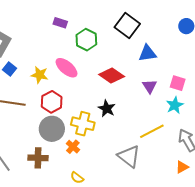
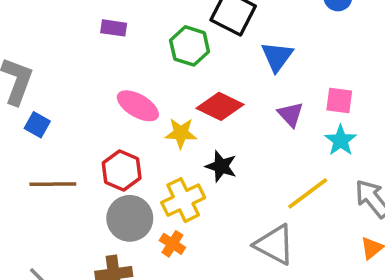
green hexagon: (86, 40) -> (190, 46), moved
blue triangle: (147, 53) -> (277, 57), turned -36
yellow star: (40, 75) -> (181, 133), moved
yellow cross: (83, 124) -> (183, 200), turned -30

